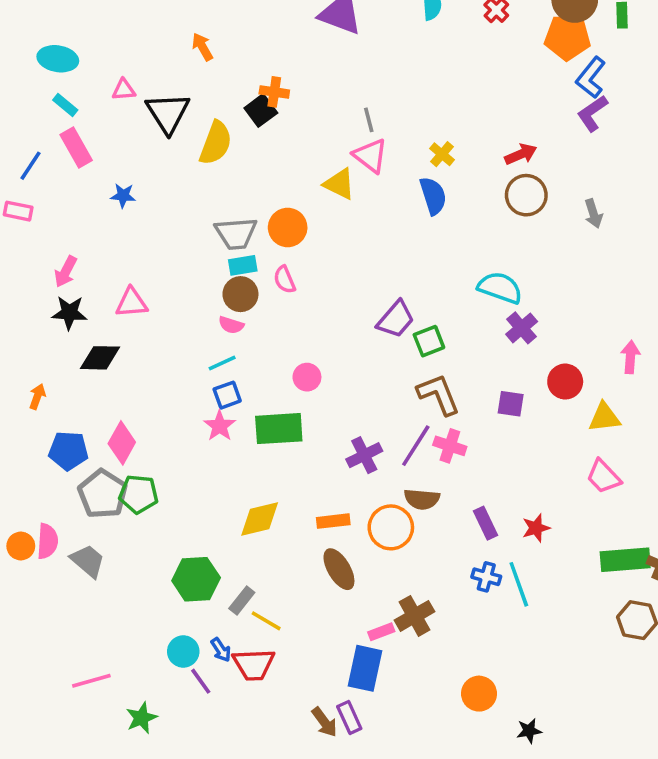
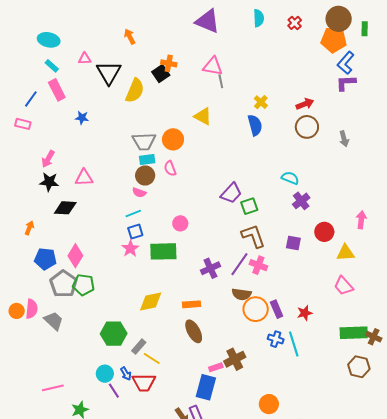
purple L-shape: (592, 113) -> (346, 83), turned 30
pink triangle: (370, 156) -> (213, 66), moved, turned -30
cyan semicircle: (500, 288) -> (290, 178), size x0.7
orange circle: (391, 527) -> (256, 309), moved

